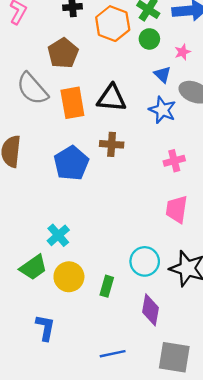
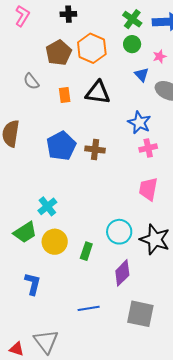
orange hexagon: (113, 24) -> (92, 48), moved
gray semicircle: (32, 89) -> (31, 81), size x0.6
orange rectangle: (72, 103) -> (65, 95), size x0.6
blue star: (162, 110) -> (139, 123), moved
brown cross: (112, 144) -> (95, 149), moved
purple diamond: (151, 310) -> (122, 273), turned 32

